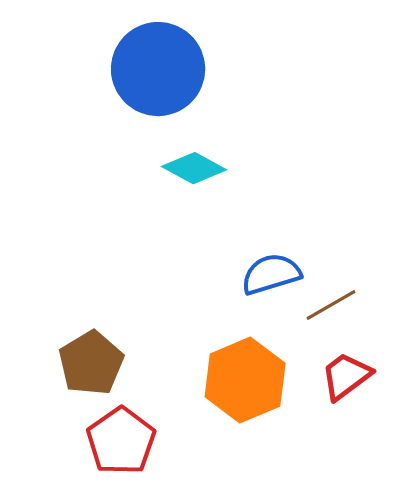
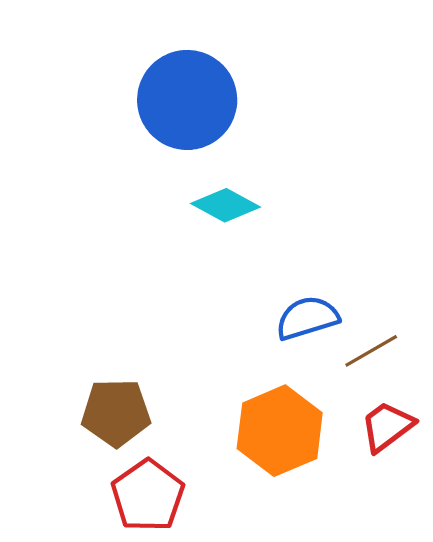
brown pentagon: (91, 363) -> (116, 413), turned 30

